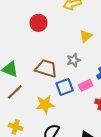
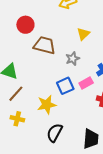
red circle: (39, 23) -> (25, 25), moved
brown trapezoid: (46, 68) -> (44, 45), moved
yellow cross: (16, 127) -> (17, 119), moved

